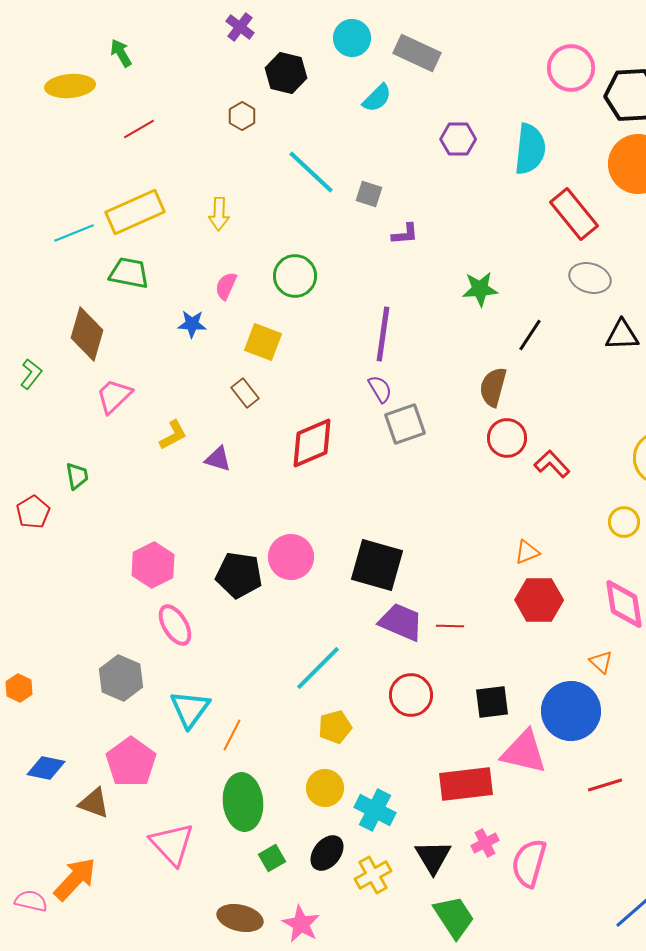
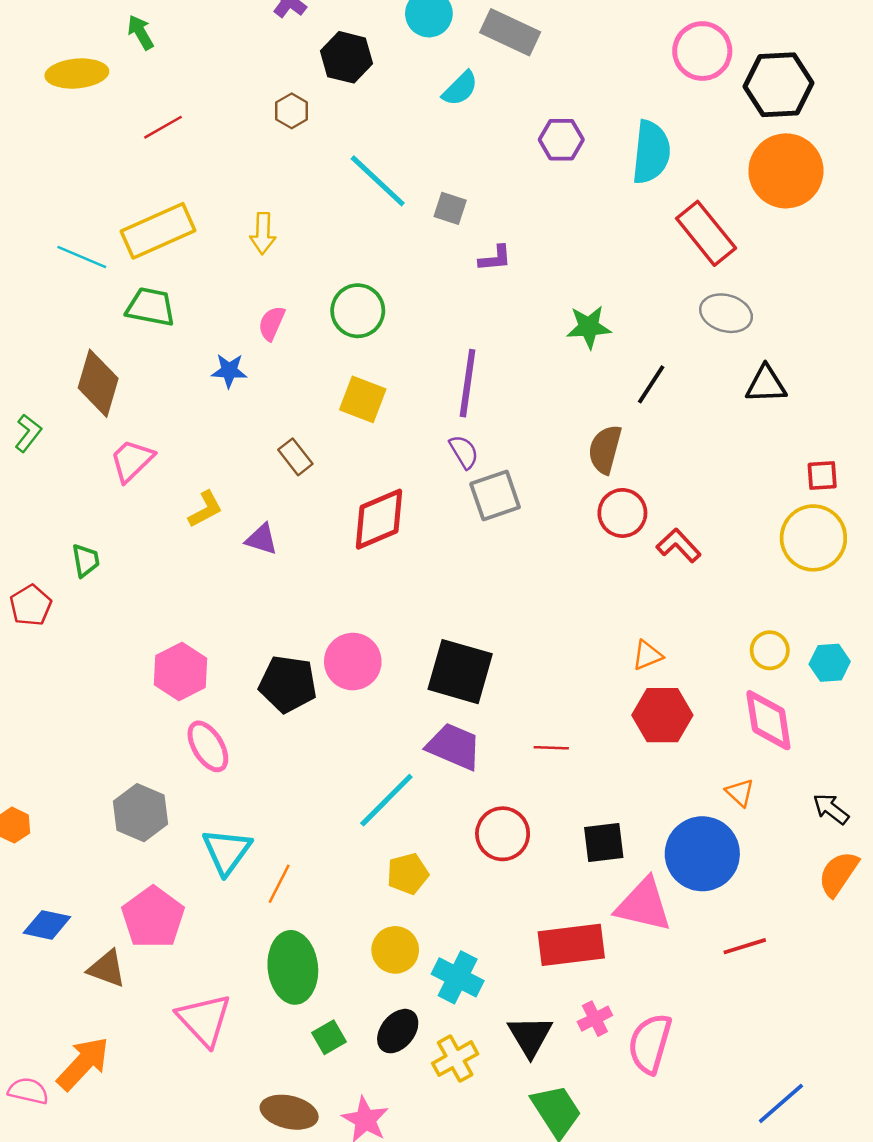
cyan line: (74, 233) -> (82, 257), turned 45
yellow square: (263, 342) -> (363, 399), moved
yellow circle: (624, 522) -> (770, 650), moved
purple trapezoid: (401, 622) -> (454, 746), moved

